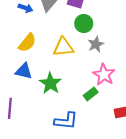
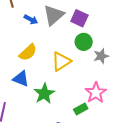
gray star: (96, 44) -> (101, 56), moved
yellow triangle: (63, 47) -> (61, 61), turned -35

